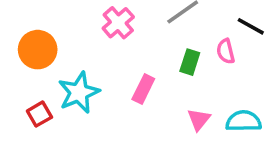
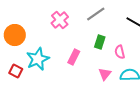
pink semicircle: (226, 51) -> (120, 52), moved
red square: (39, 114) -> (16, 71), turned -32

